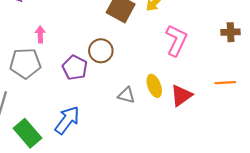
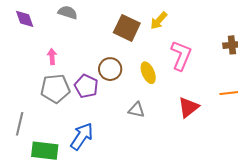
gray pentagon: (25, 63) -> (55, 89), moved
yellow ellipse: (154, 86) -> (148, 73), moved
green rectangle: (28, 133) -> (45, 151), turned -40

